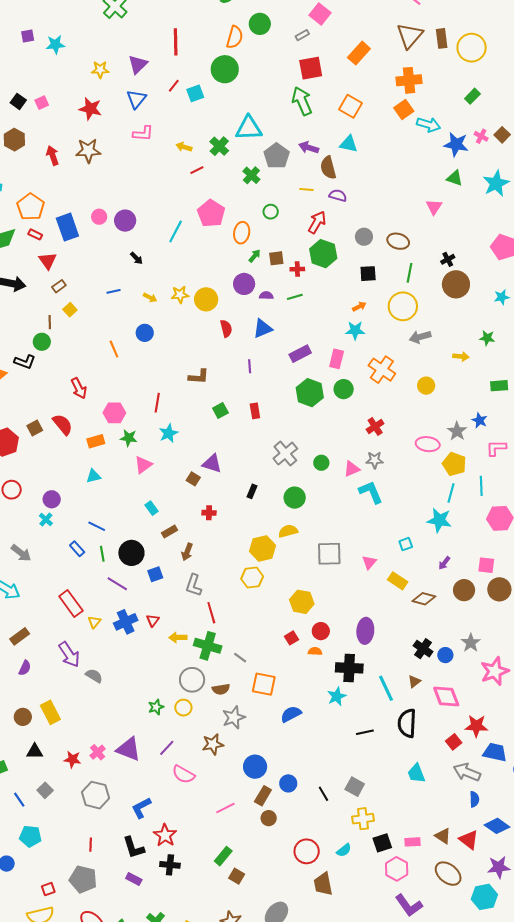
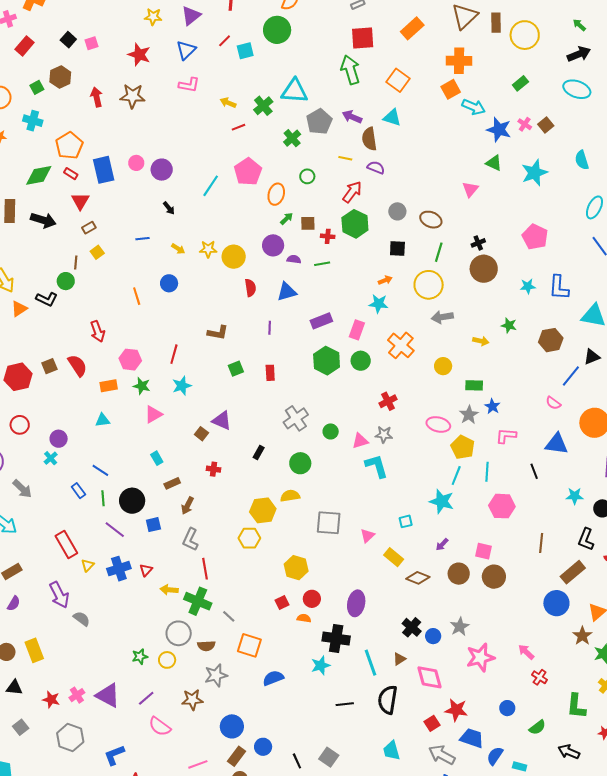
green rectangle: (499, 386) -> (474, 385), moved

